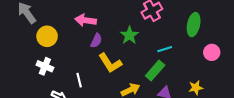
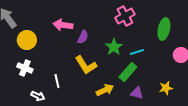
green star: (129, 35) -> (114, 47), moved
purple semicircle: (96, 41) -> (83, 37), moved

